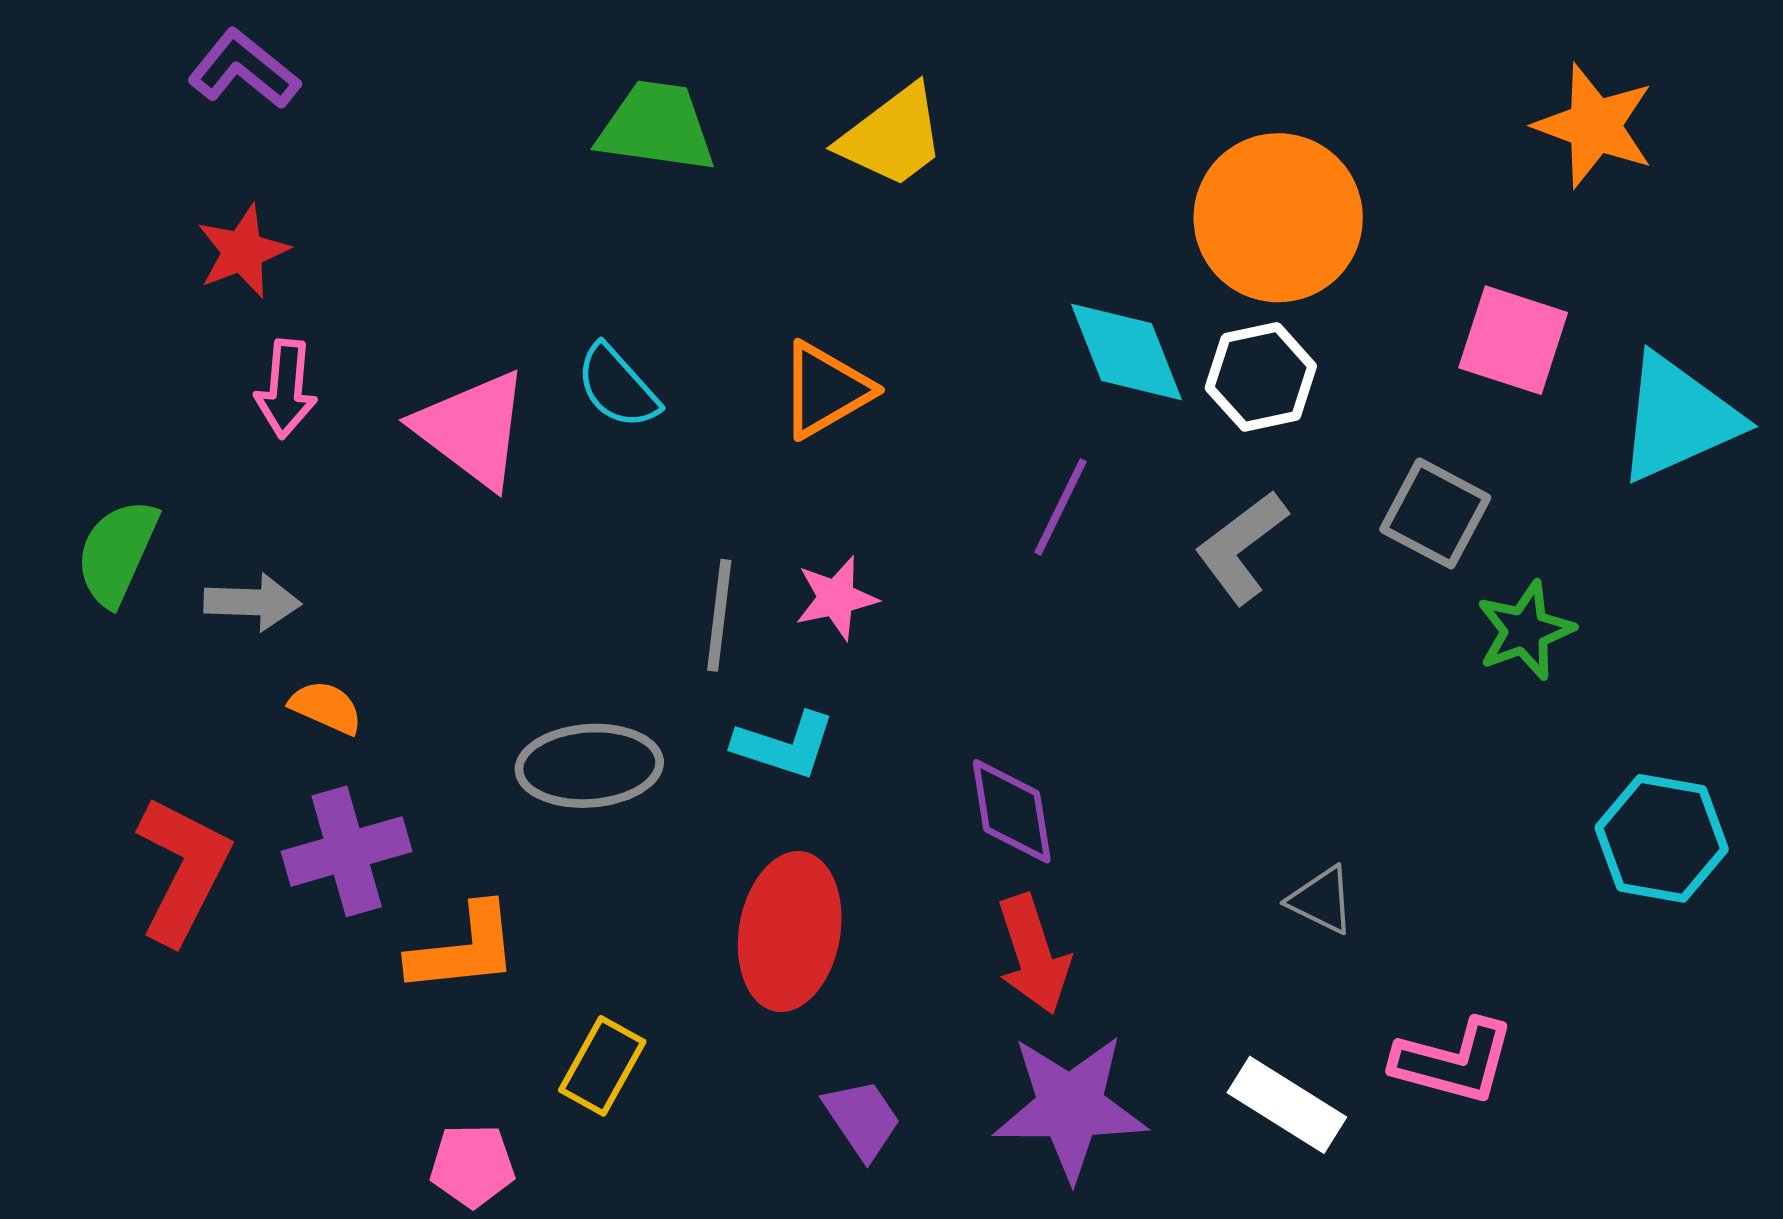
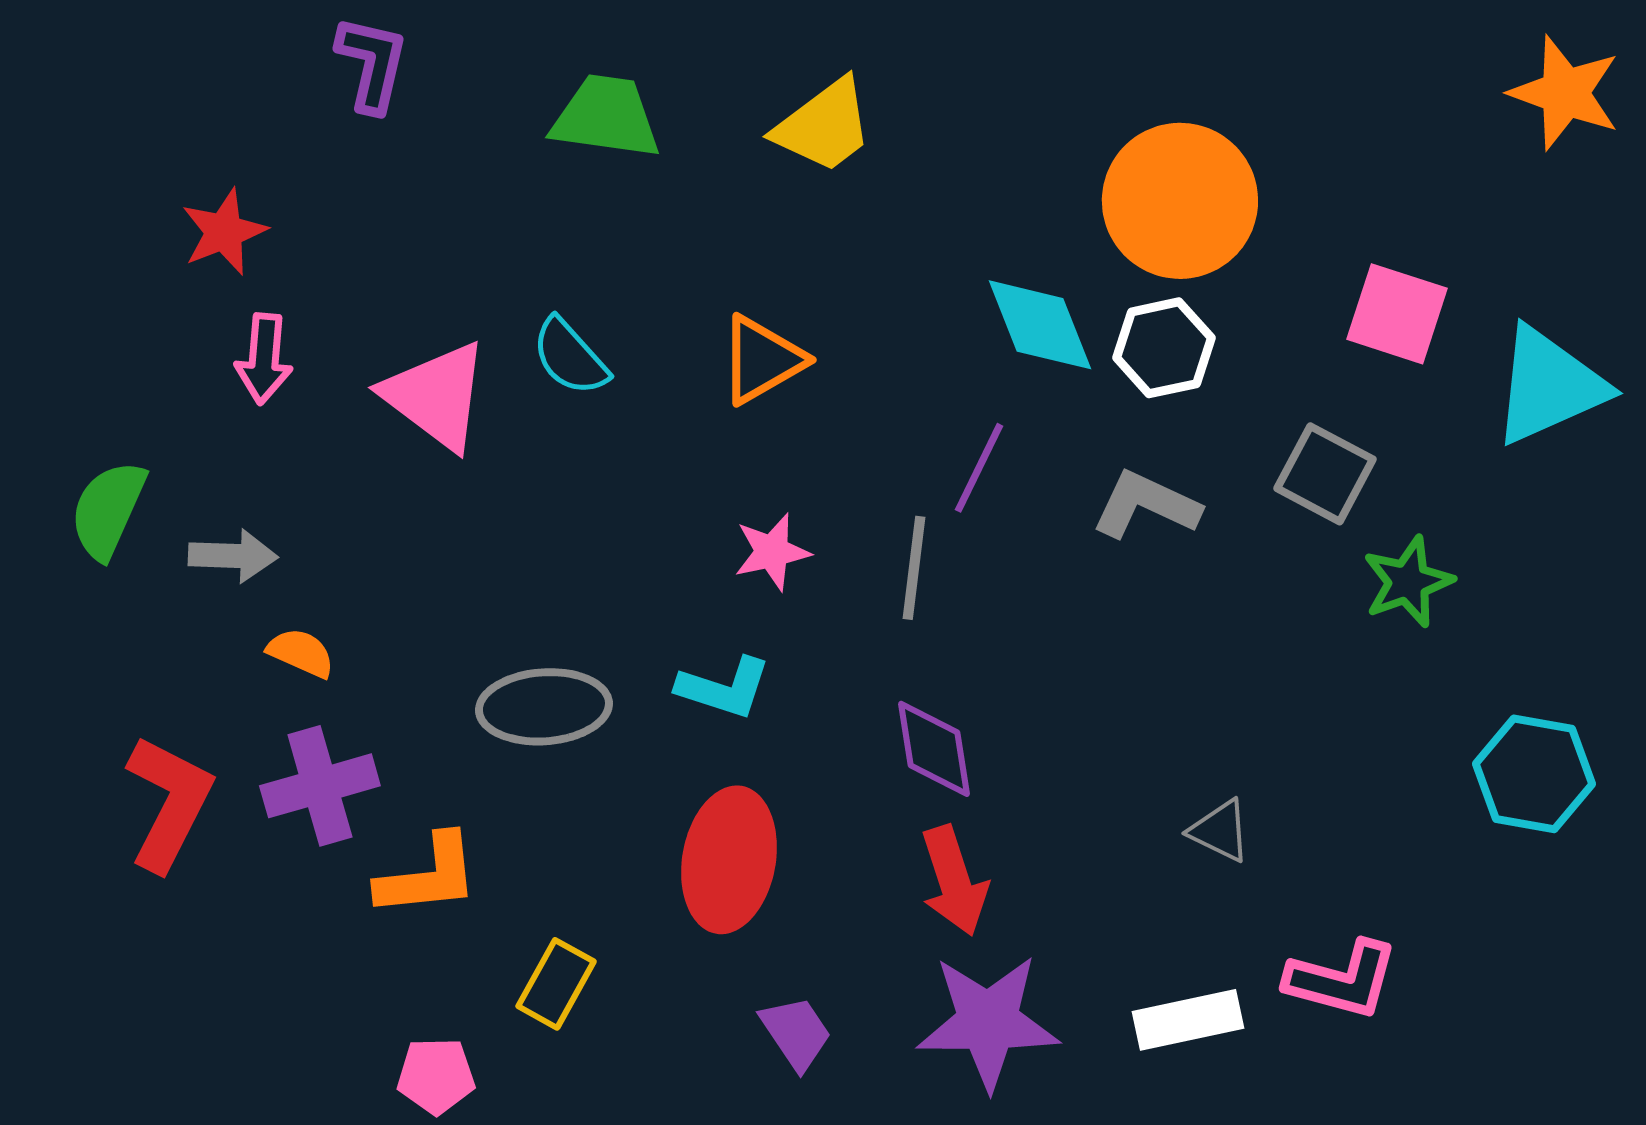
purple L-shape: (244, 69) -> (372, 64), moved, turned 64
orange star: (1594, 126) -> (1565, 93), moved
gray L-shape: (1241, 547) -> (1146, 505), turned 62
gray line: (719, 615) -> (914, 568), moved
white rectangle: (1287, 1105) -> (1188, 1020), turned -44

